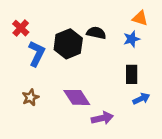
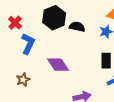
black hexagon: (68, 44) -> (54, 18), moved
purple diamond: (77, 97) -> (58, 65), moved

